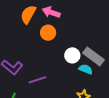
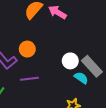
orange circle: (48, 33) -> (27, 49), moved

